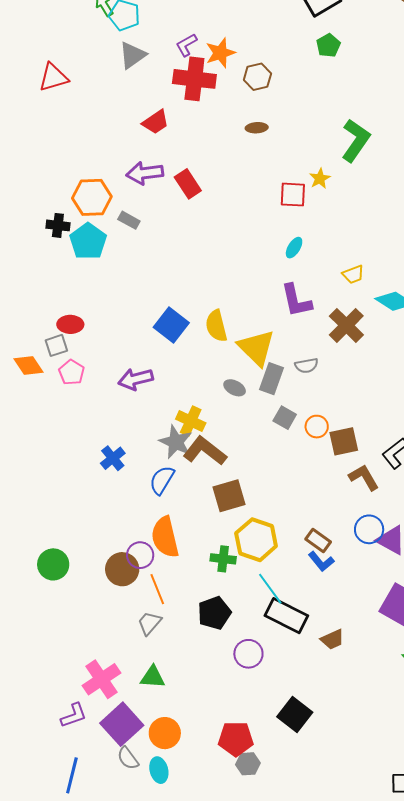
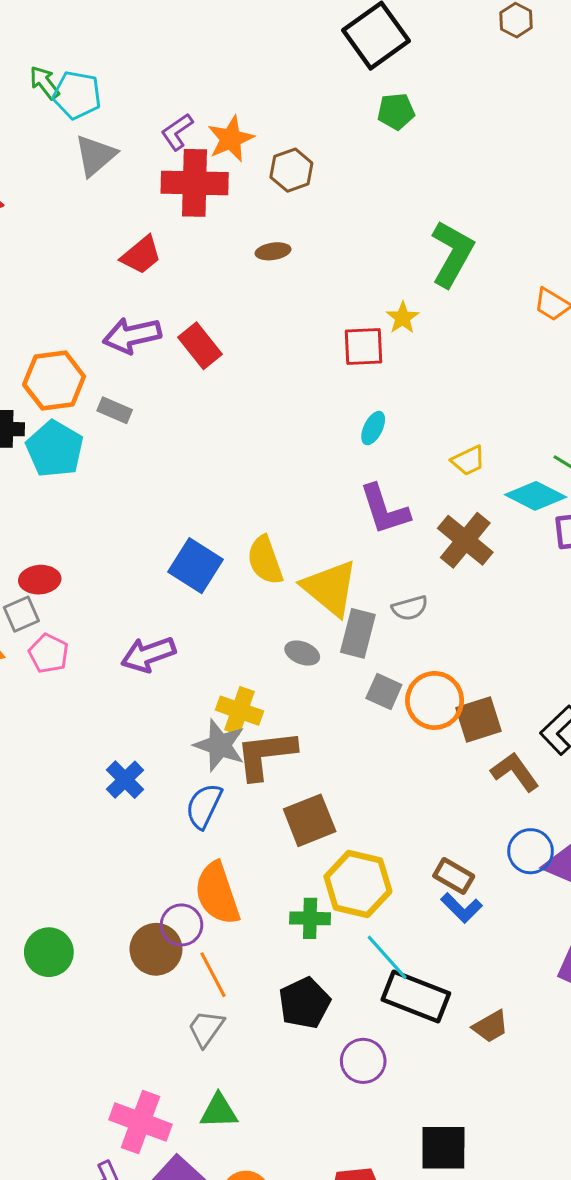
green pentagon: (328, 45) -> (396, 111), turned 30
brown ellipse: (257, 128) -> (273, 251), moved
orange circle: (317, 427) -> (435, 700), size x1.6
brown L-shape: (205, 451) -> (266, 755), turned -39
pink cross: (102, 679) -> (141, 1122), turned -30
black square: (295, 715) -> (443, 1148), turned -32

